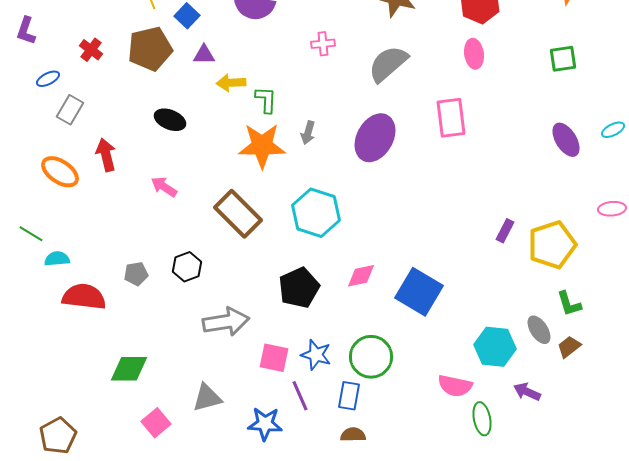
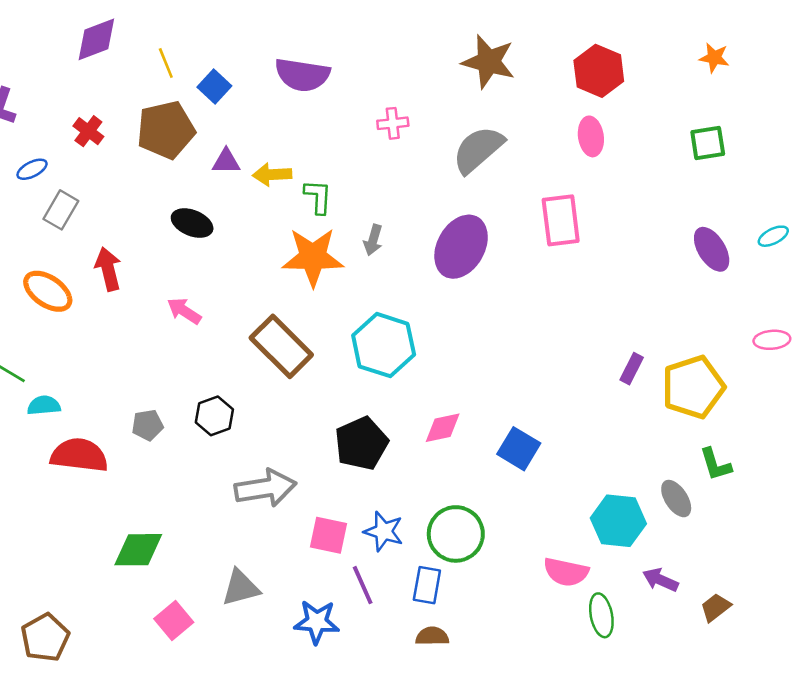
purple triangle: (204, 55) -> (226, 161), moved
blue square: (419, 292) -> (519, 449), size x0.7
brown trapezoid: (569, 347) -> (716, 607), moved

